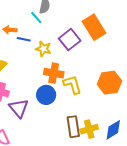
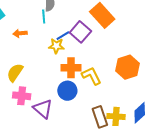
cyan line: (36, 18) -> (44, 16), turned 48
blue line: (24, 39) -> (63, 36), moved, turned -32
yellow cross: (89, 129) -> (116, 116), turned 30

